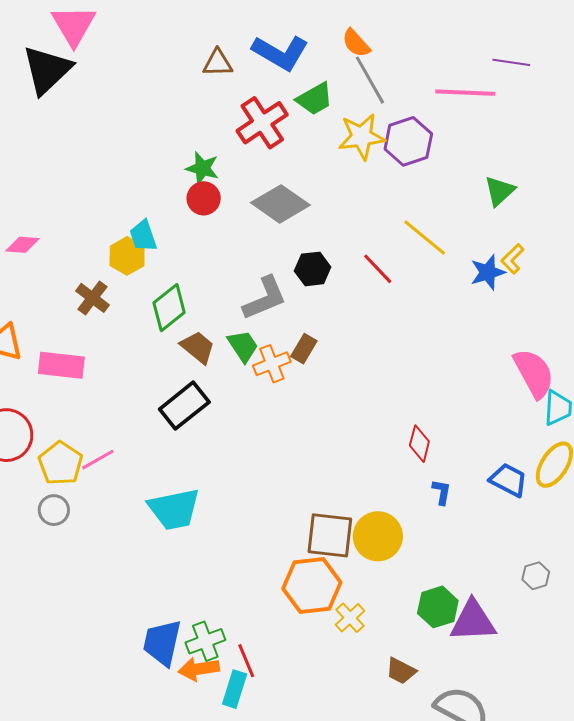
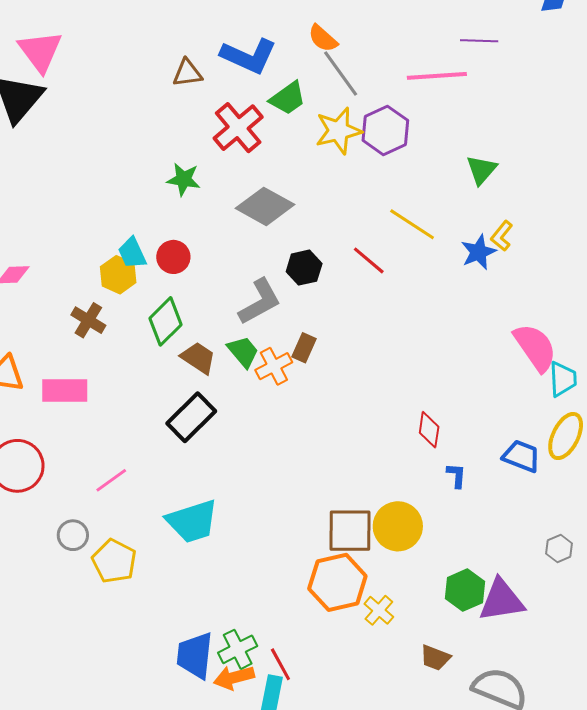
red circle: (204, 198) -> (173, 257), moved
yellow pentagon: (61, 463) -> (114, 561), moved

